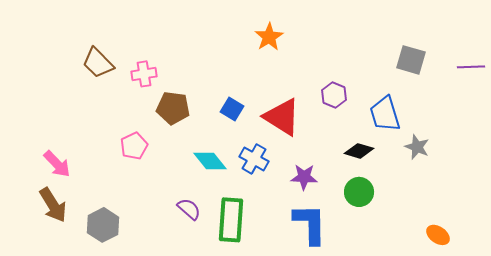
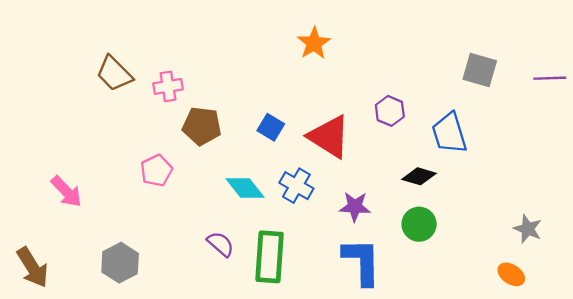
gray star: (417, 147) -> (528, 229), moved
brown arrow: (53, 205) -> (33, 267), moved

